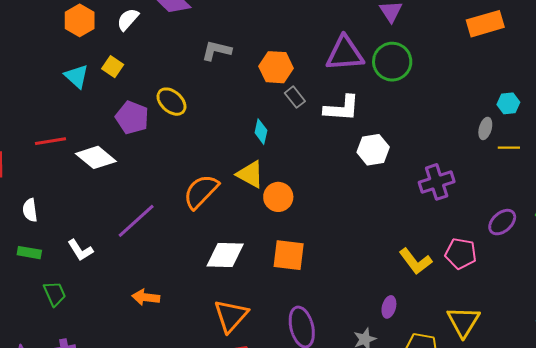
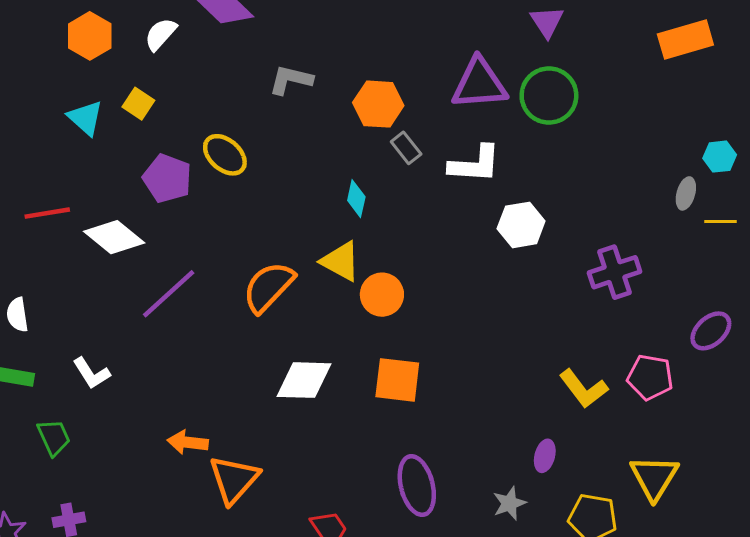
purple line: (136, 221) -> (169, 294), moved
orange triangle: (231, 316) -> (234, 479), moved

